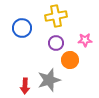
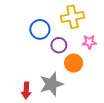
yellow cross: (56, 16) -> (73, 17), moved
blue circle: (22, 28) -> (40, 29), moved

